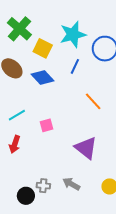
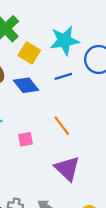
blue line: (75, 66) -> (63, 76), turned 42
orange line: (93, 101) -> (62, 126), moved

